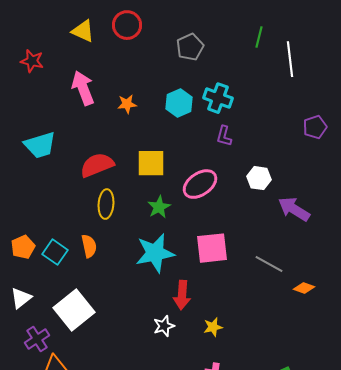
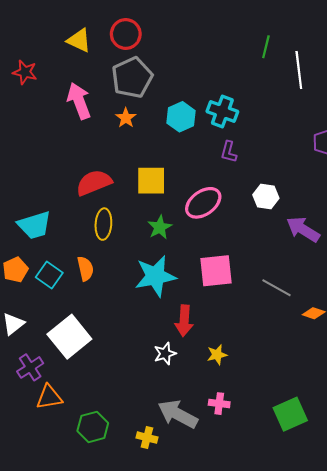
gray pentagon: (190, 47) -> (132, 78), moved, size x1.4
orange star: (127, 104) -> (126, 118), turned -30
cyan trapezoid: (40, 145) -> (34, 225), moved

